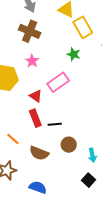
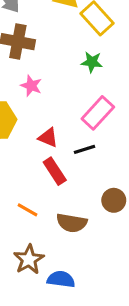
pink rectangle: (58, 82) -> (98, 113), moved
black line: (55, 124) -> (84, 149), moved
blue semicircle: (38, 187) -> (61, 279), moved

